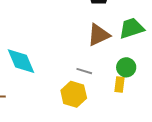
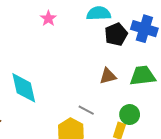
brown triangle: (99, 35) -> (108, 76), size x0.7

